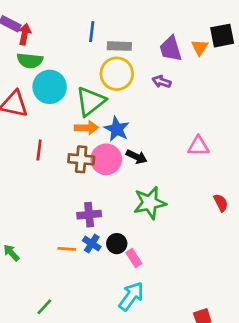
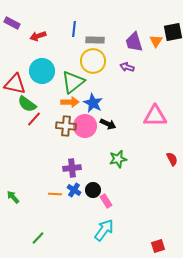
red arrow: (25, 34) -> (38, 36), moved, turned -119
green semicircle: (30, 61) -> (27, 104), moved, turned 30
pink triangle: (198, 146) -> (155, 116), size x1.4
red line: (39, 150) -> (34, 119), turned 35
green star: (150, 203) -> (118, 159), size x0.7

